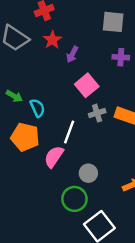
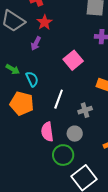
purple arrow: (72, 54) -> (36, 43), moved
gray cross: (97, 113) -> (85, 110), moved
pink semicircle: (54, 157) -> (47, 132), moved, turned -42

